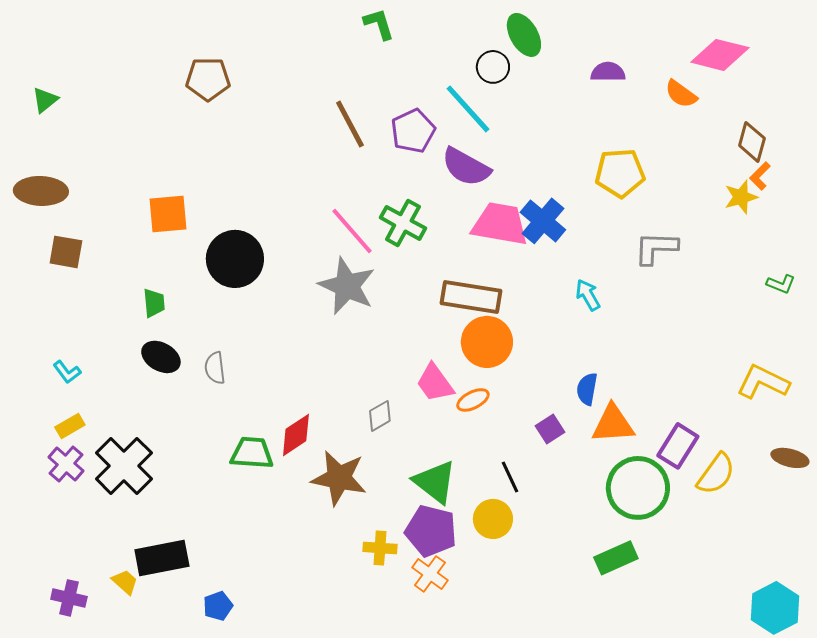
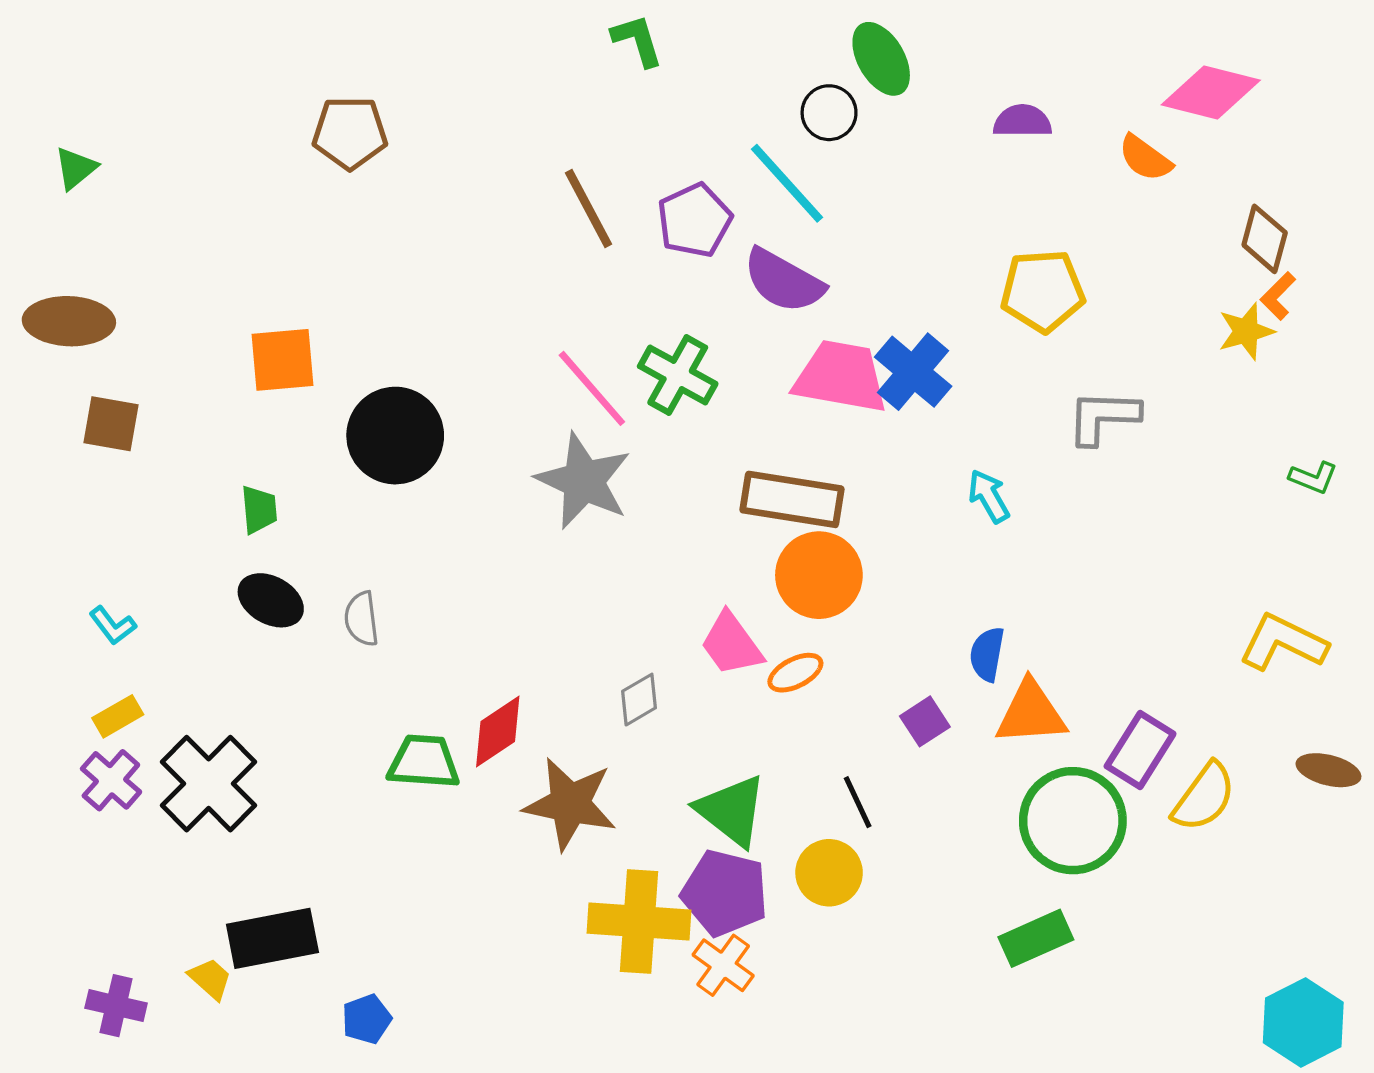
yellow cross: (380, 548) -> (639, 922), size x1.8

